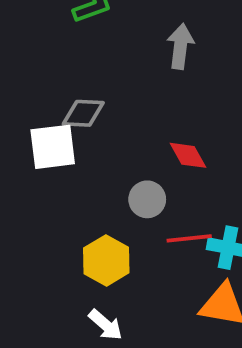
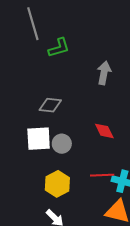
white square: (53, 147) -> (39, 139), moved
gray circle: (147, 199) -> (62, 144), moved

